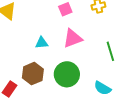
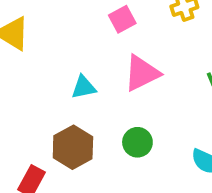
green circle: (67, 74) -> (137, 142), size x0.6

